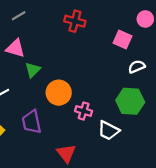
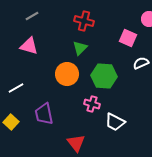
green triangle: (33, 70) -> (80, 48), moved
orange circle: (59, 93) -> (67, 74), moved
green hexagon: (130, 101) -> (104, 76), moved

